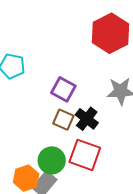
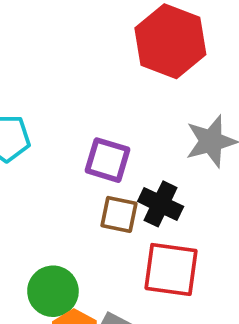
green circle: (52, 160) -> (53, 291), moved

